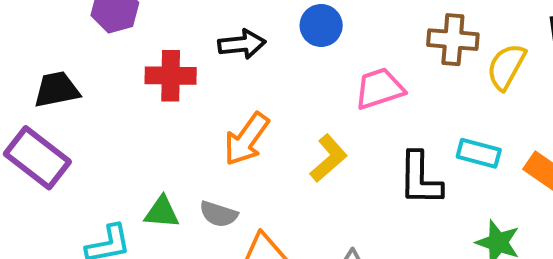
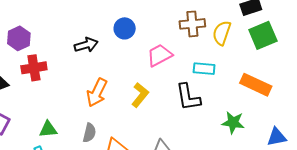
red cross: (171, 76) -> (34, 68), moved
cyan rectangle: (479, 153) -> (204, 69), moved
green triangle: (162, 212) -> (48, 129), moved
gray semicircle: (219, 214) -> (89, 133), turned -84

